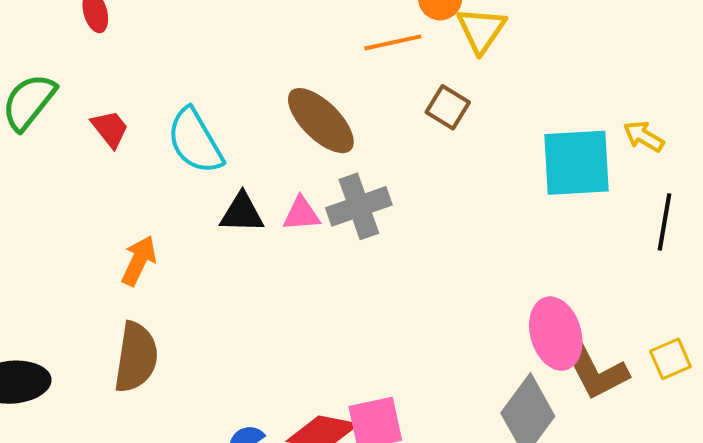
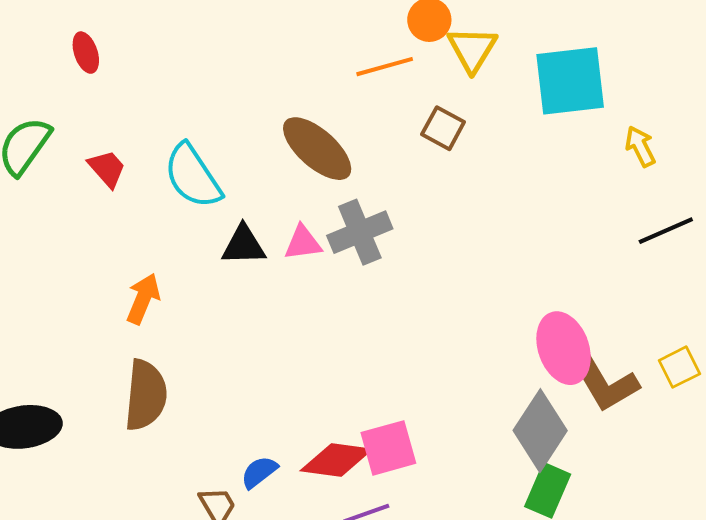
yellow arrow: (644, 136) -> (640, 146), turned 36
cyan square: (577, 163) -> (570, 81), moved
black line: (664, 222) -> (666, 231), turned 60

